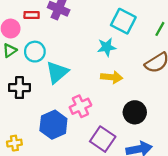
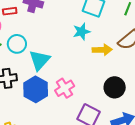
yellow arrow: (112, 77) -> (102, 50), moved
blue hexagon: (53, 125) -> (36, 89), moved

